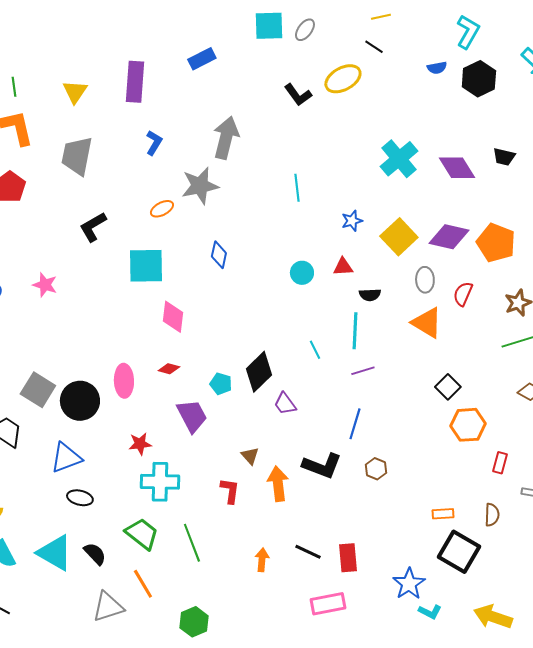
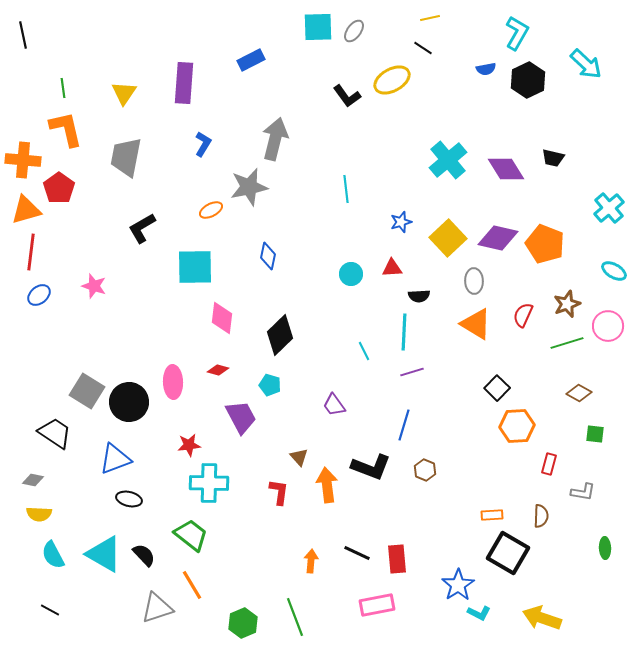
red semicircle: (463, 294) -> (523, 315), moved
black diamond: (259, 372) -> (280, 335), moved
green line: (192, 543) -> (295, 617), moved

